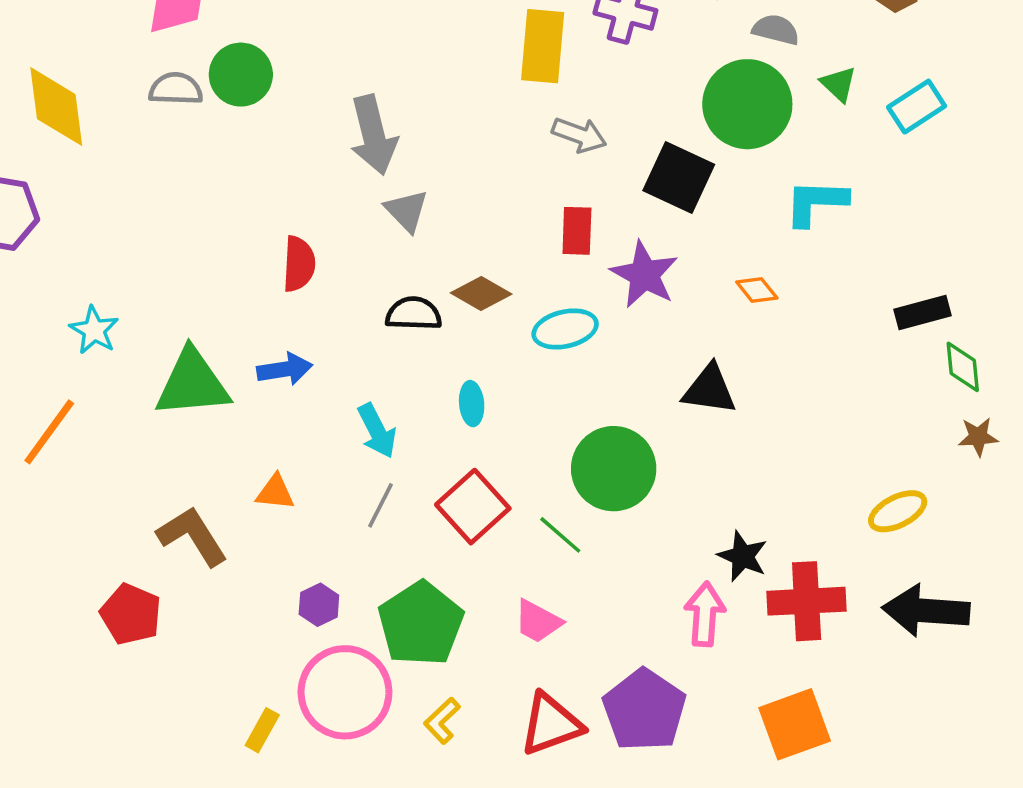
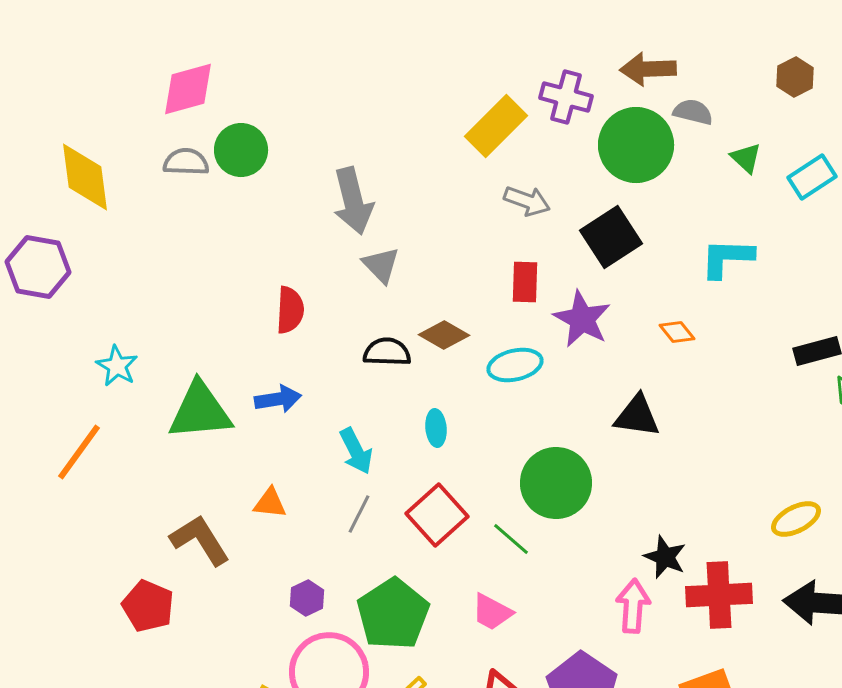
yellow rectangle: (543, 46) -> (496, 126), turned 40
green circle: (747, 104) -> (636, 145), moved
black square: (679, 178) -> (611, 237), turned 32

